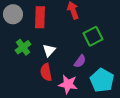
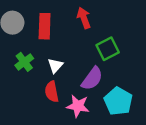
purple semicircle: (80, 61) -> (92, 79), size x1.5

